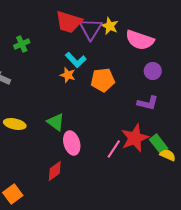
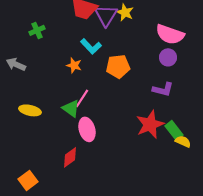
pink semicircle: (140, 40) -> (170, 34), moved
orange star: (68, 75) -> (74, 65), moved
pink line: (114, 149) -> (82, 98), moved

